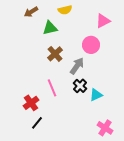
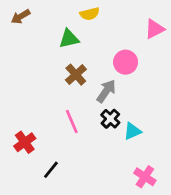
brown arrow: (31, 12) -> (21, 17), moved
pink triangle: (103, 21) -> (155, 29), moved
red cross: (31, 103) -> (25, 142), moved

